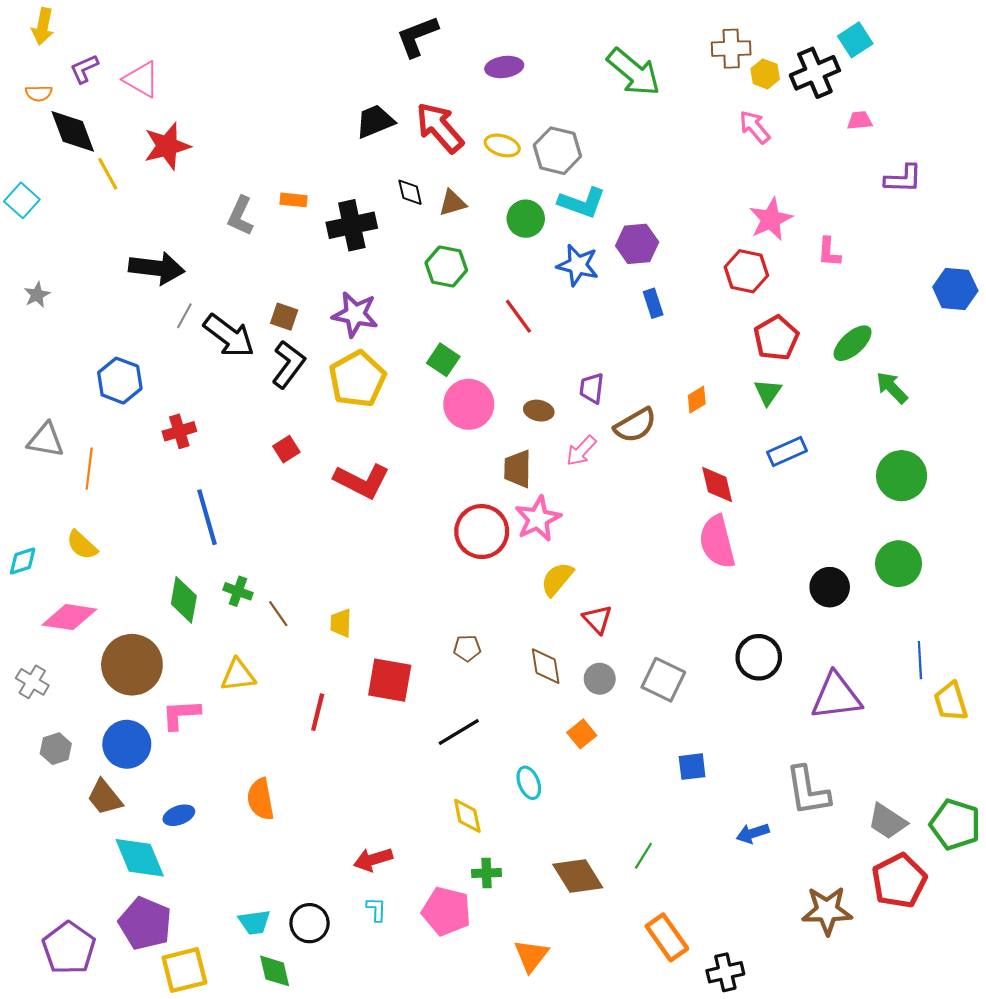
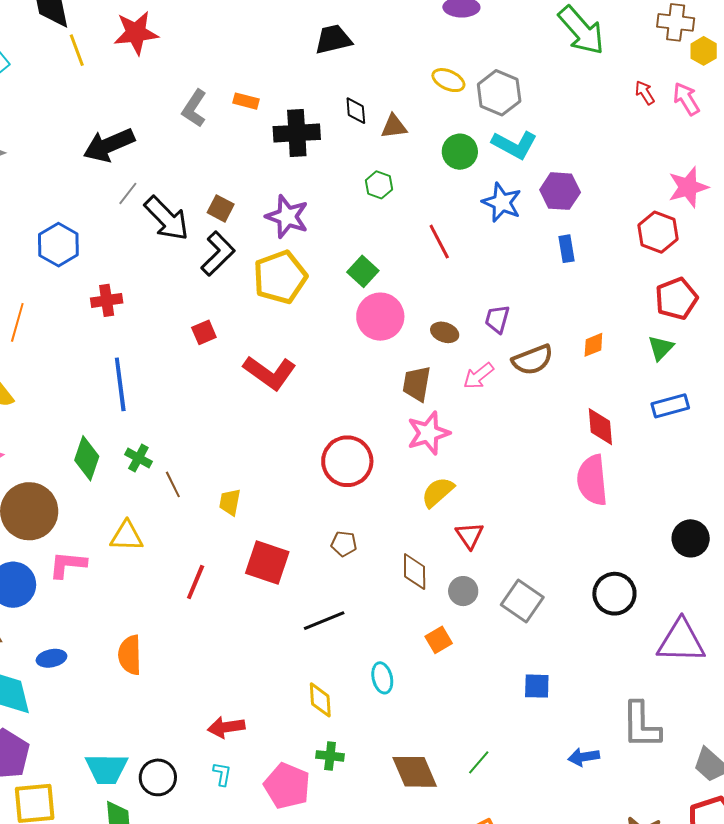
red arrow: (440, 128) -> (645, 93), moved, size x0.5
green hexagon: (446, 266) -> (379, 185), size x0.7
black arrow: (157, 268) -> (109, 145), turned 141
red circle: (482, 532) -> (347, 461), moved
cyan trapezoid: (254, 922) -> (107, 769), size x1.4

